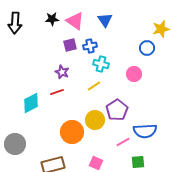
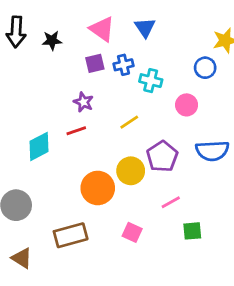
black star: (52, 19) -> (52, 40), moved
cyan cross: (101, 64) -> (151, 81), moved
blue semicircle: (145, 131) -> (212, 151), moved

